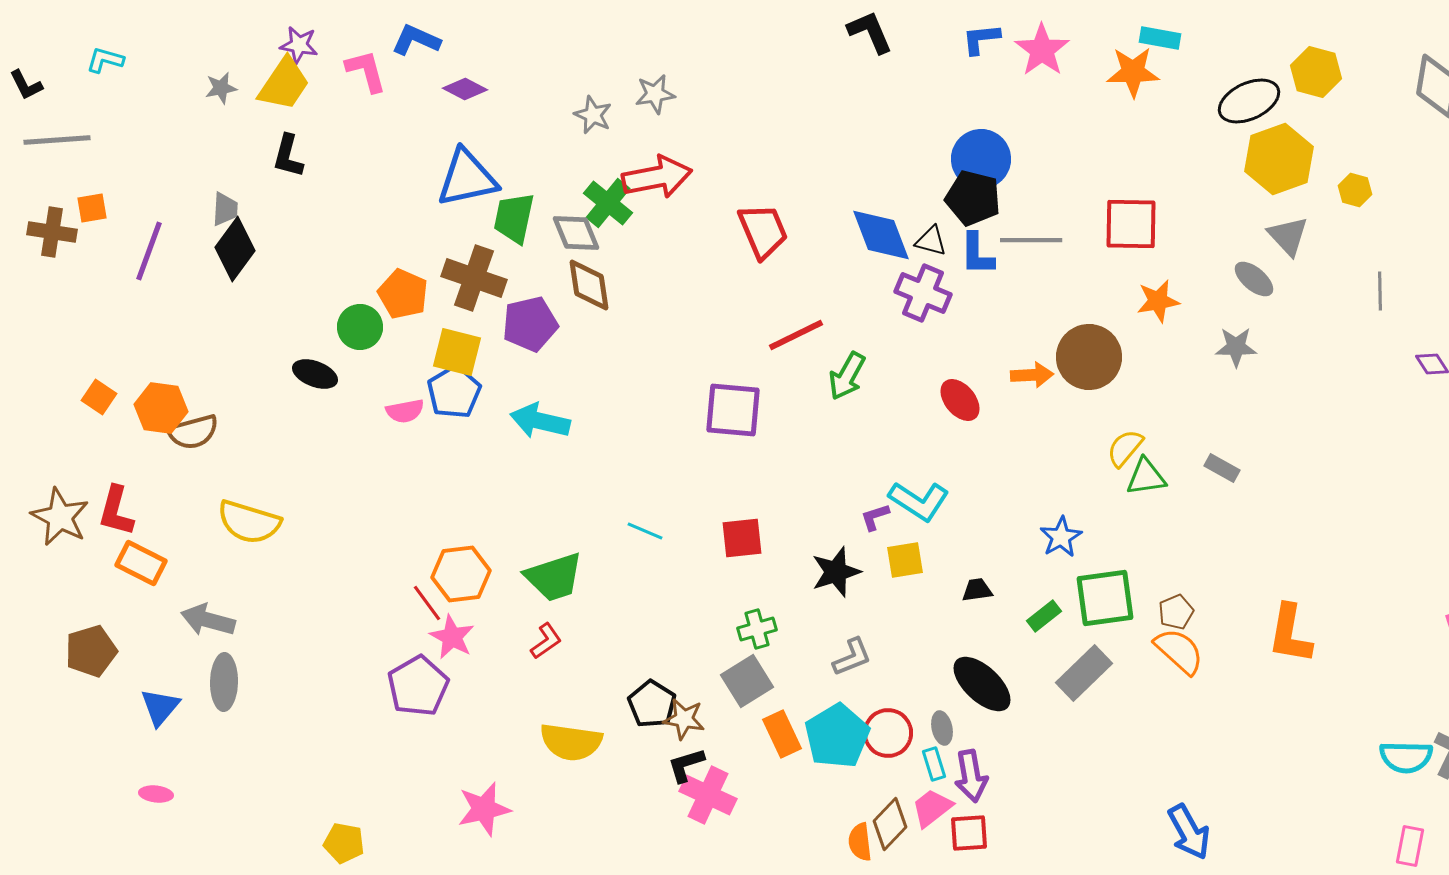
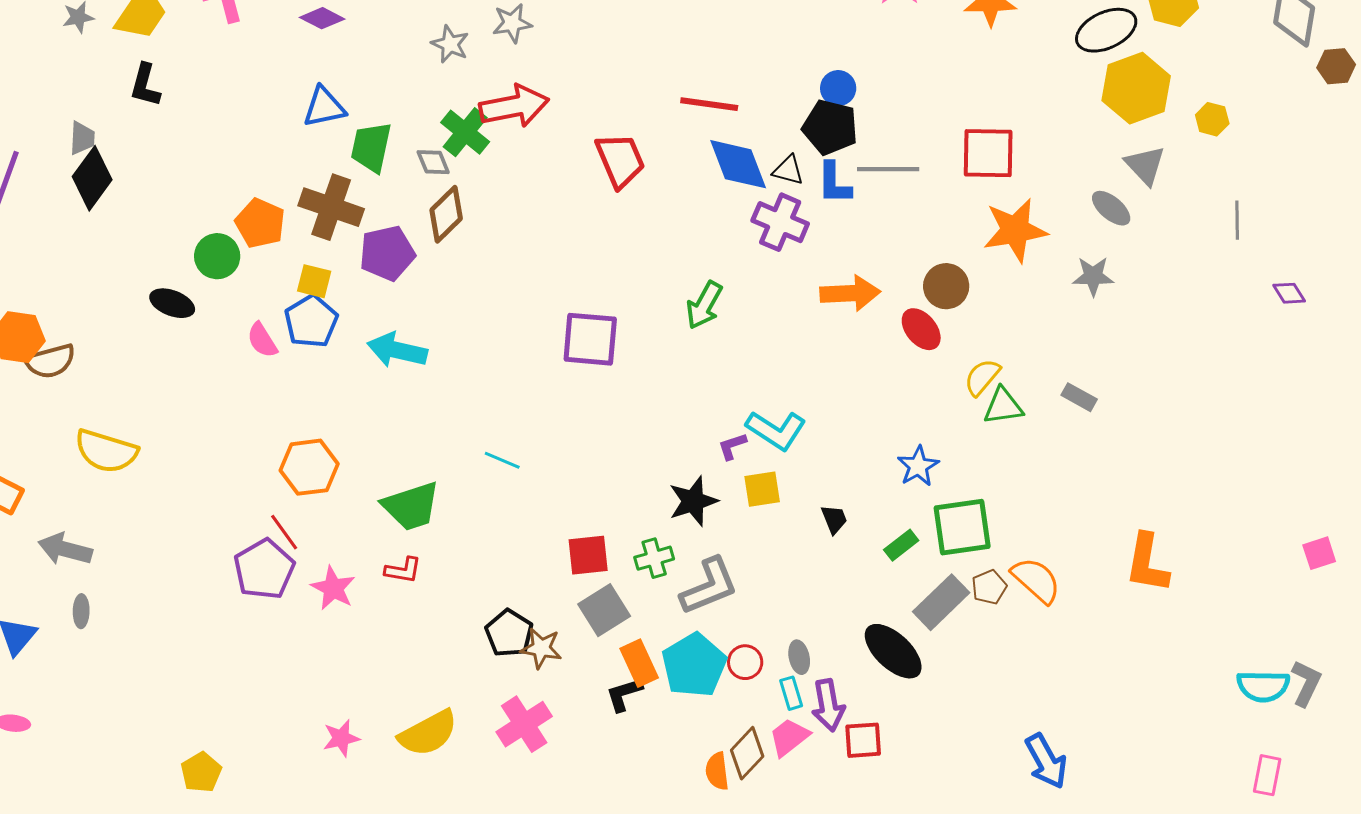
blue circle: (981, 159) -> (838, 88), size x0.6
blue triangle: (467, 178) -> (324, 107), size x0.7
gray diamond: (576, 233) -> (433, 162), size x0.7
brown diamond: (589, 285) -> (446, 214), turned 54
orange star: (1158, 301) -> (1015, 230), size x1.5
red line: (796, 335) -> (709, 104), moved, turned 34
yellow square: (457, 352) -> (314, 281), size x0.7
brown circle: (1089, 357) -> (946, 286), size x0.7
orange arrow: (1032, 375) -> (850, 293), moved, size x1.4
red ellipse: (960, 400) -> (921, 329), moved
pink semicircle: (405, 411) -> (262, 340), turned 69
red square: (742, 538) -> (588, 555), moved
orange hexagon: (461, 574) -> (309, 467), moved
black trapezoid: (977, 590) -> (834, 519), turned 76
brown pentagon: (1176, 612) -> (989, 587), moved
green cross: (757, 629) -> (654, 558), moved
pink star: (452, 637) -> (333, 588), moved
red L-shape: (546, 641) -> (403, 570), turned 45
gray L-shape: (852, 657) -> (709, 586), size x1.5
gray ellipse: (224, 682) -> (81, 611), size x0.6
black ellipse: (982, 684) -> (893, 651), moved
purple pentagon: (418, 686) -> (264, 569), moved
red circle: (888, 733) -> (745, 662), size x0.7
yellow semicircle: (571, 742) -> (428, 733), moved, turned -36
black L-shape: (686, 765) -> (624, 694), moved
pink cross: (708, 795) -> (524, 724), moved, turned 32
pink star: (484, 809) -> (341, 738), size x0.7
red square: (969, 833) -> (863, 740), moved
yellow pentagon: (344, 843) -> (201, 772), turned 30

